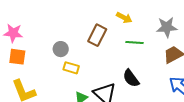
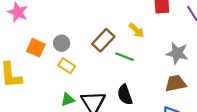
green line: (134, 42) -> (125, 57), moved
orange square: (17, 57) -> (36, 48), moved

